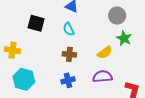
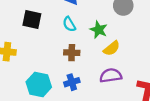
green star: (124, 38) -> (99, 30), moved
cyan hexagon: (24, 79) -> (39, 84), moved

